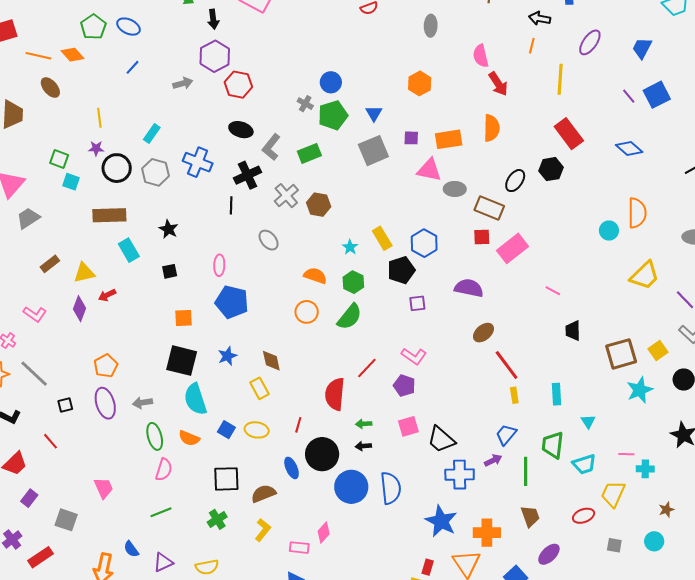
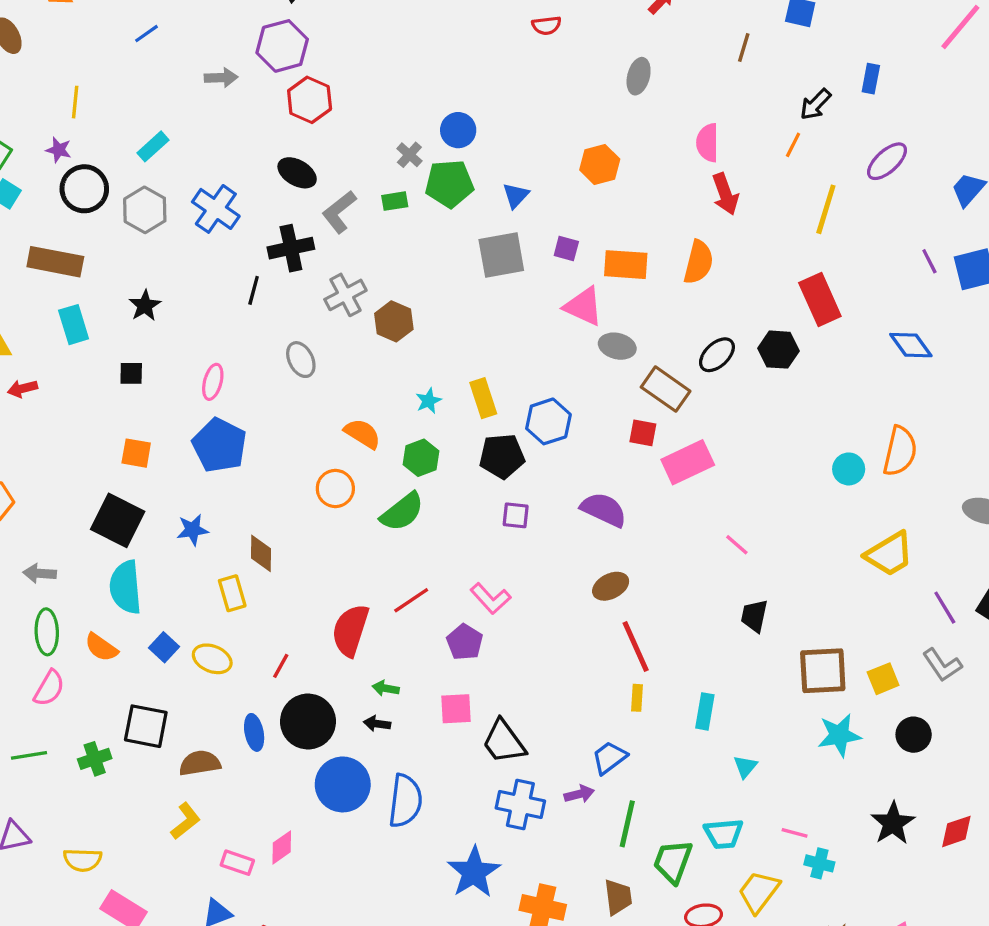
black arrow: (540, 18) -> (815, 104), turned -70
green rectangle: (309, 153) -> (395, 201), moved, size x0.7
green trapezoid: (553, 445) -> (673, 861), moved
green cross: (217, 519) -> (95, 759), moved

